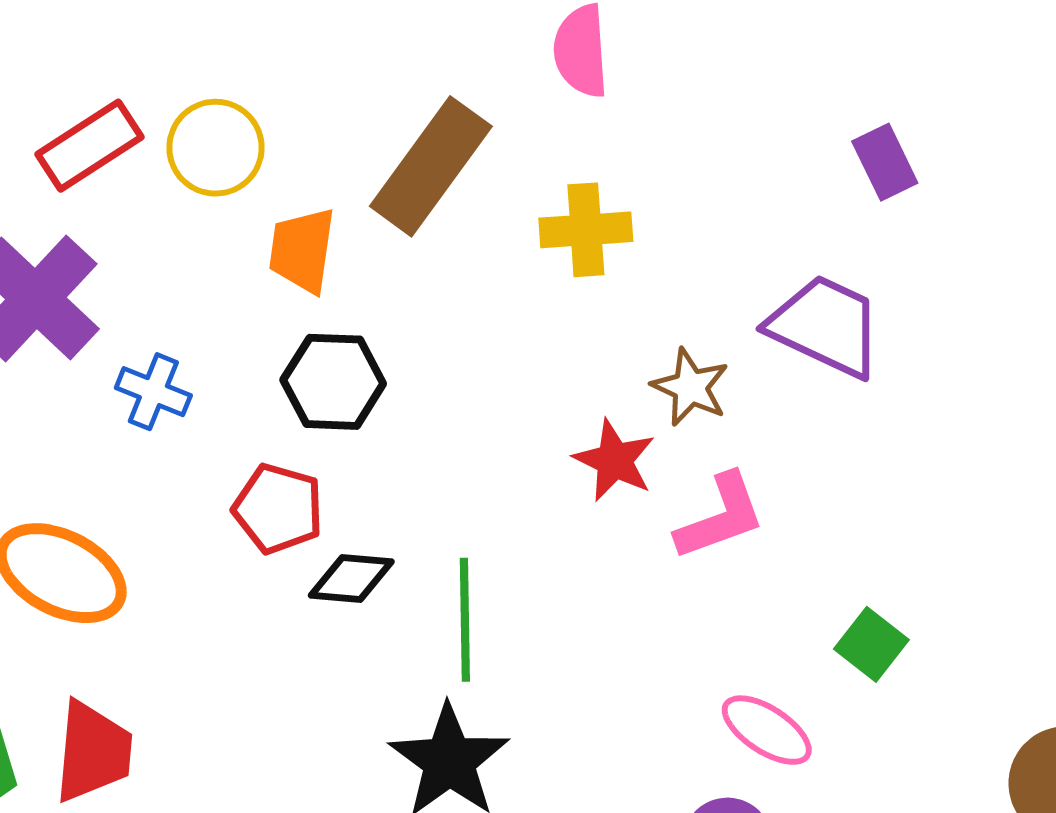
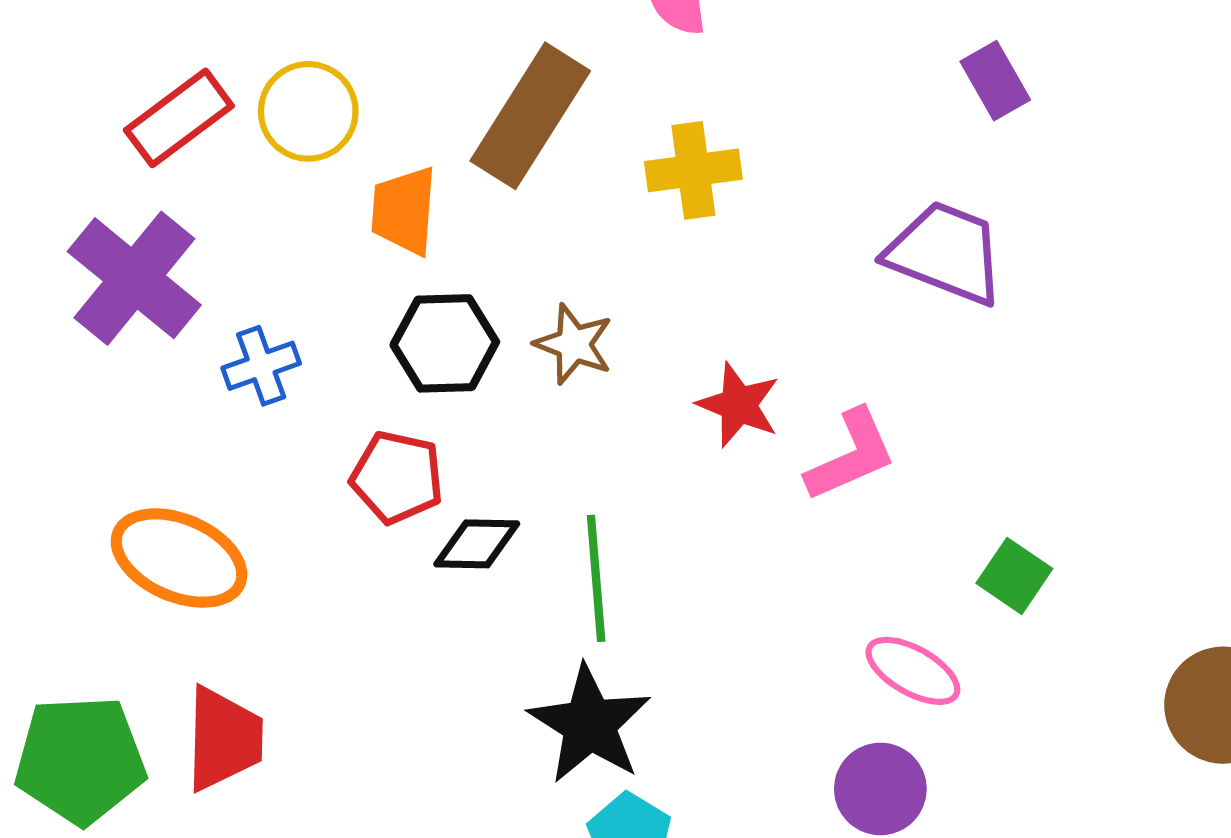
brown star: (690, 387) -> (574, 344), moved
blue cross: (153, 392) -> (261, 366), turned -38

